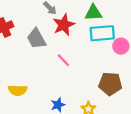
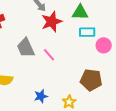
cyan rectangle: (102, 33) -> (87, 32), size x0.7
gray trapezoid: (36, 39) -> (26, 48), moved

